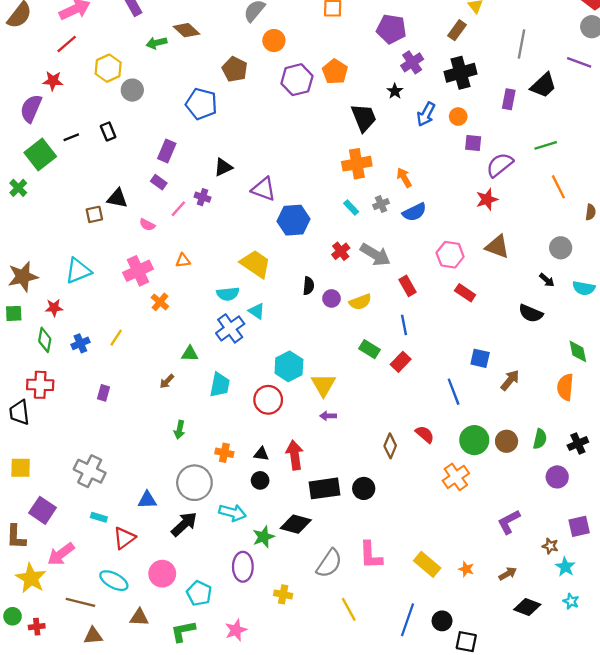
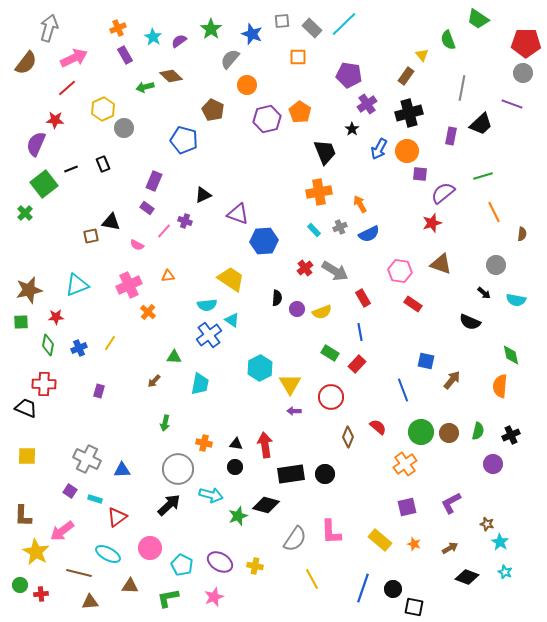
orange circle: (458, 117) -> (407, 151), size x1.5
red circle: (268, 400) -> (331, 397), moved
black trapezoid: (19, 412) -> (26, 408), turned 120
blue triangle: (147, 500) -> (122, 470), moved
purple square: (42, 510) -> (70, 491), moved, size x0.6
purple square: (579, 526) -> (407, 507), moved
purple ellipse: (243, 567) -> (220, 562), moved, turned -60

